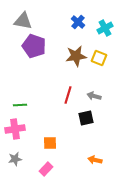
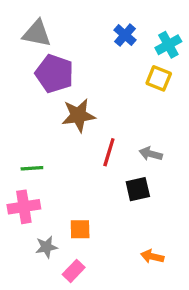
brown star: (76, 56) -> (78, 115), moved
yellow square: (99, 58) -> (159, 78), moved
gray star: (15, 159) -> (46, 247), moved

